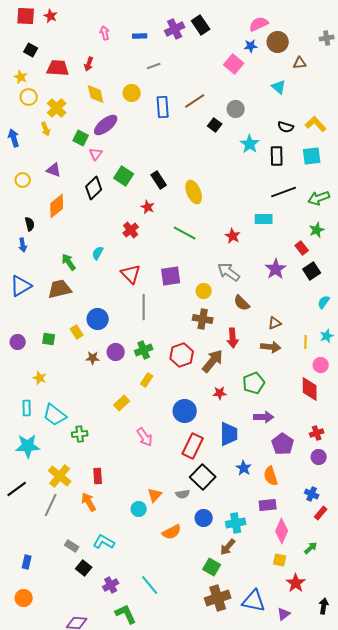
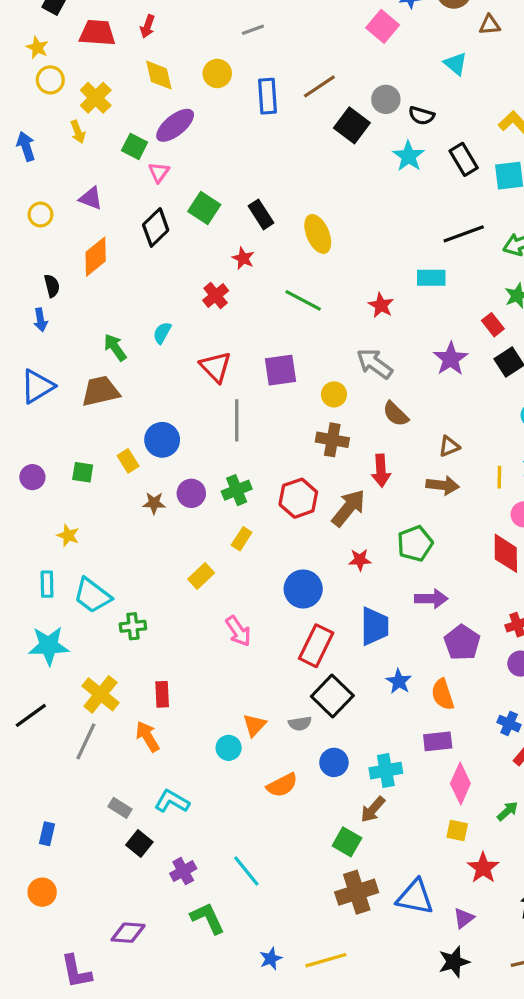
black square: (215, 125) -> (352, 125), size x1.5
black semicircle: (286, 127) -> (422, 116), moved
black rectangle: (277, 156) -> (464, 159), moved, turned -30

